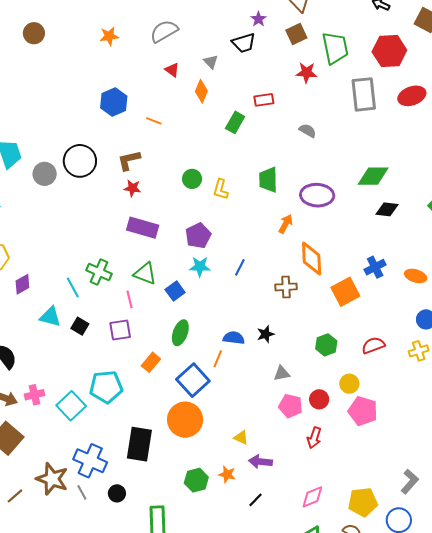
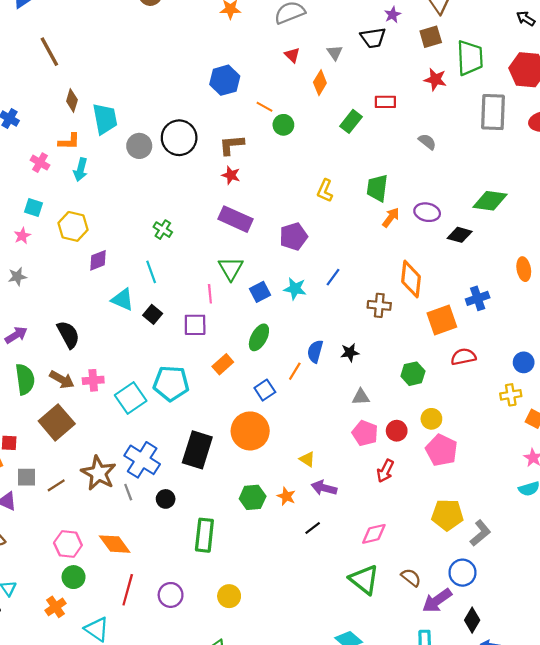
green circle: (192, 179) -> (283, 125), moved
purple ellipse: (317, 195) -> (427, 212), size x0.7
black diamond: (387, 209) -> (460, 235), moved
orange arrow: (286, 224) -> (391, 217), moved
cyan star: (200, 267) -> (295, 289), moved
green cross: (99, 272) -> (163, 230), moved, size x0.7
green triangle: (145, 274) -> (231, 269), turned 30
orange ellipse: (416, 276) -> (524, 269), moved, turned 55
blue semicircle: (234, 338) -> (315, 351), turned -90
red semicircle: (373, 345) -> (463, 357), moved
blue square: (193, 380) -> (265, 390), size x0.6
yellow pentagon: (363, 502) -> (447, 515), moved

